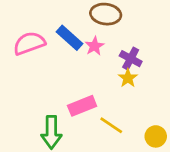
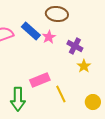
yellow star: (128, 78) -> (84, 66), moved
yellow line: (111, 125) -> (61, 94), turned 30

